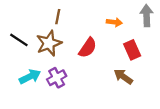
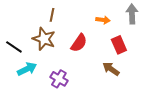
black line: (19, 40) -> (14, 47), moved
brown star: (49, 43) -> (44, 39), turned -30
purple cross: (57, 78) -> (59, 79), moved, turned -30

